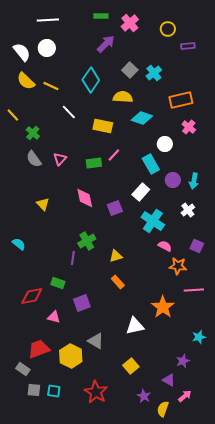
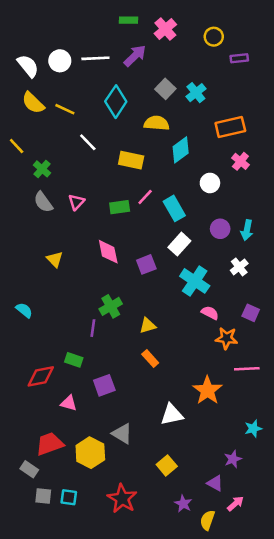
white line: (48, 20) -> (95, 58), moved
cyan diamond: (142, 118) -> (181, 150), turned -55
cyan rectangle: (151, 164) -> (174, 208), moved

